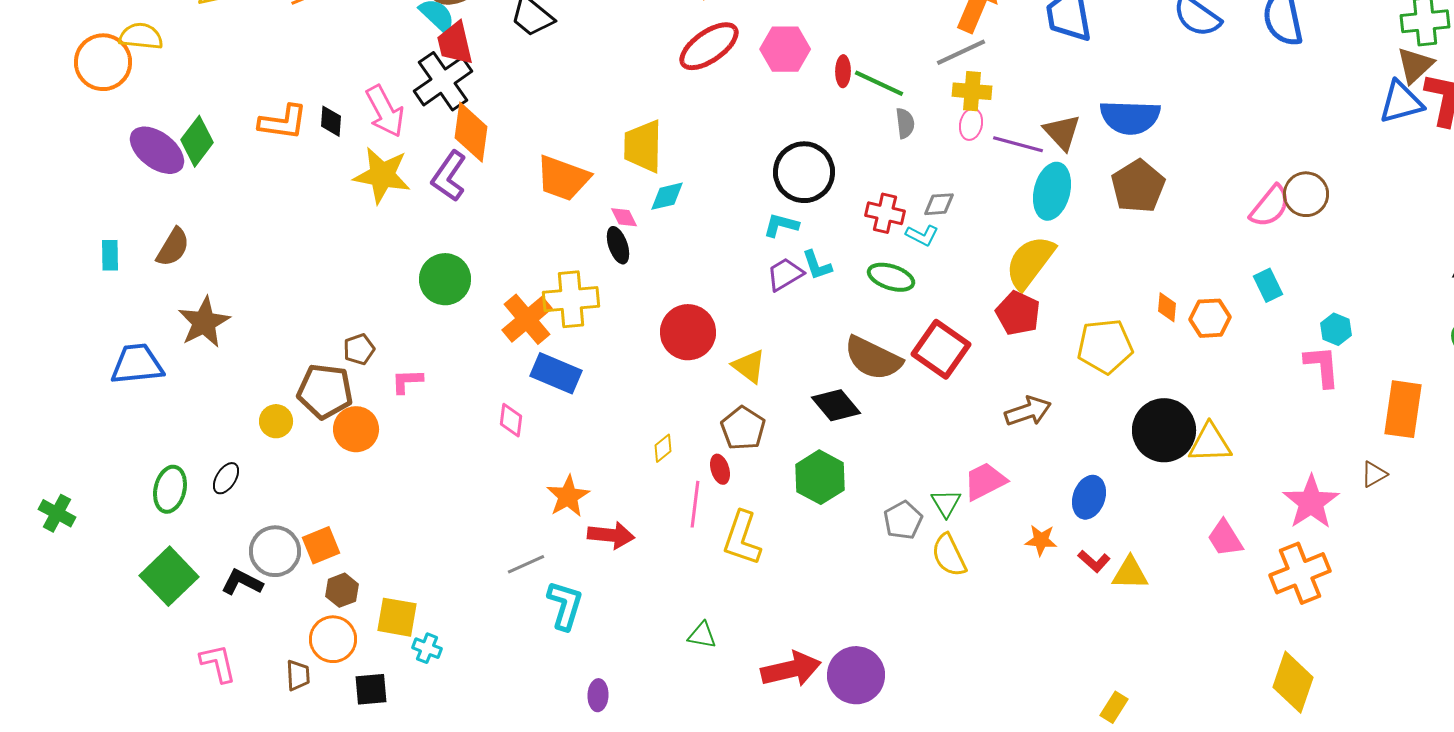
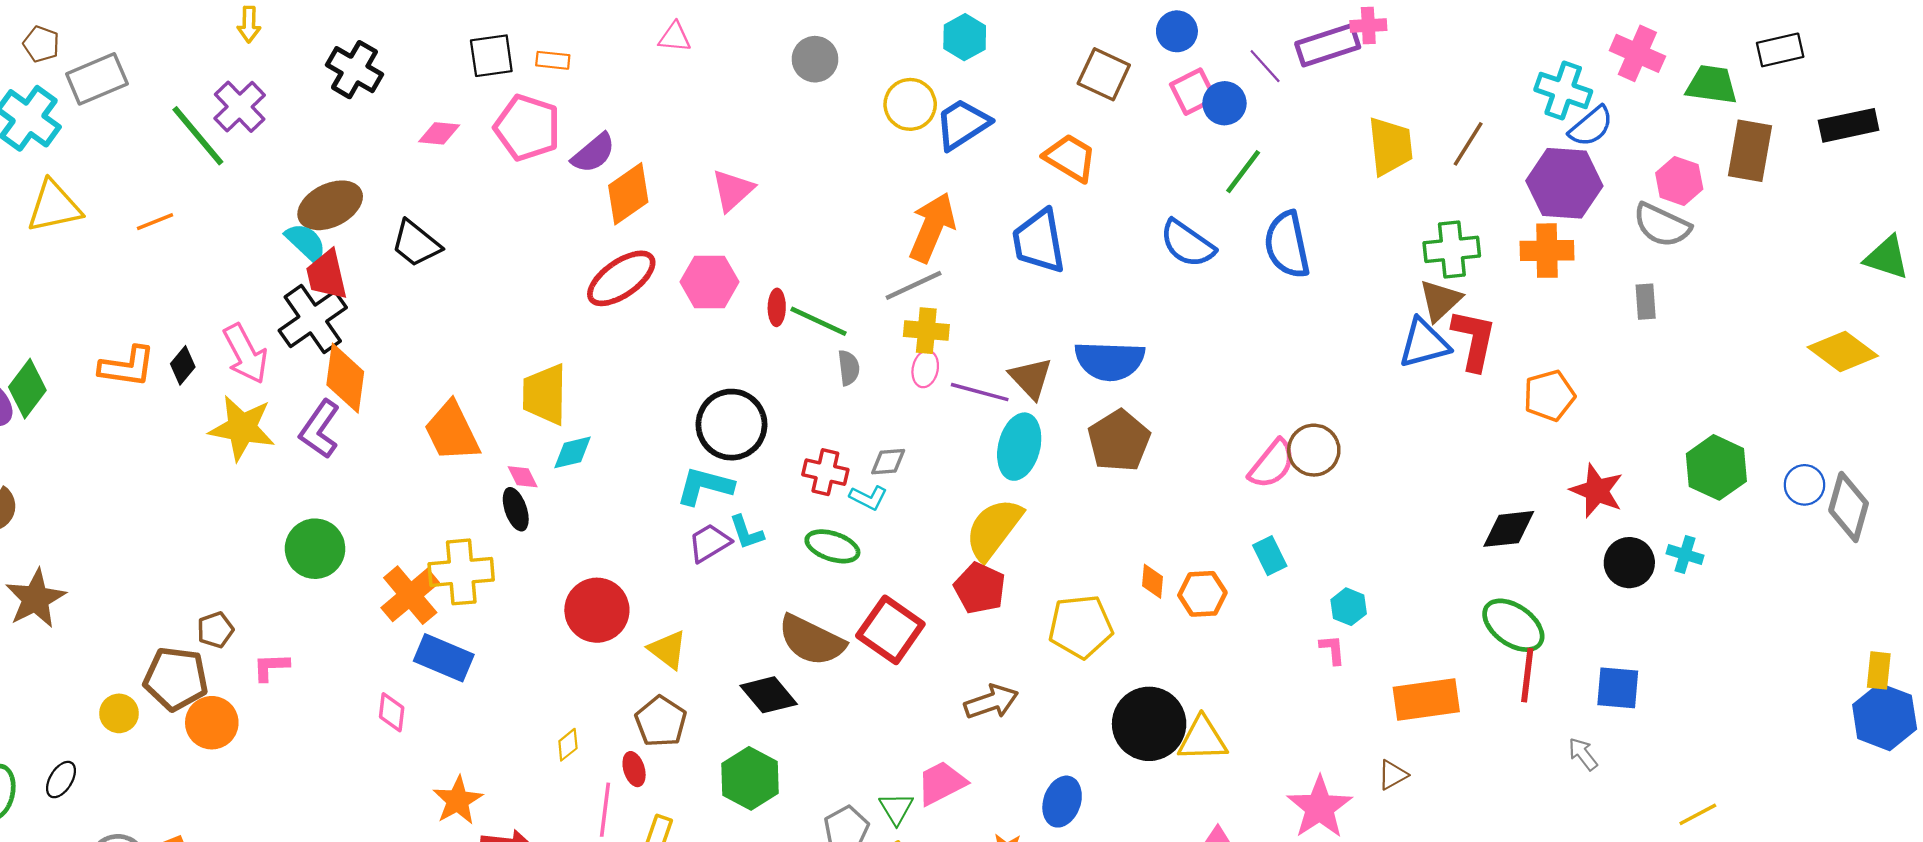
black diamond: (331, 121) -> (183, 365), turned 36
orange trapezoid: (563, 178) -> (452, 432), turned 44
cyan L-shape: (781, 225) -> (705, 486), size x1.4
pink L-shape: (1322, 366) -> (1332, 650), size x0.6
orange rectangle: (1403, 409) -> (1426, 699), turned 74

